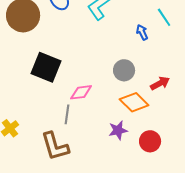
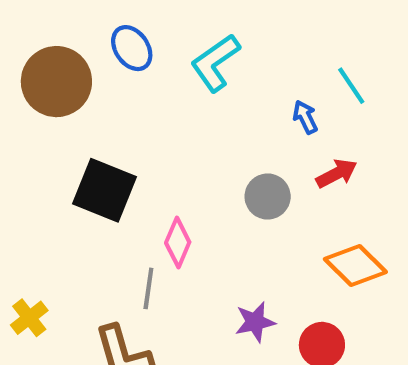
red arrow: (160, 83) -> (337, 174), moved
pink diamond: (81, 92) -> (178, 242), turned -60
orange diamond: (134, 102) -> (355, 265), moved

